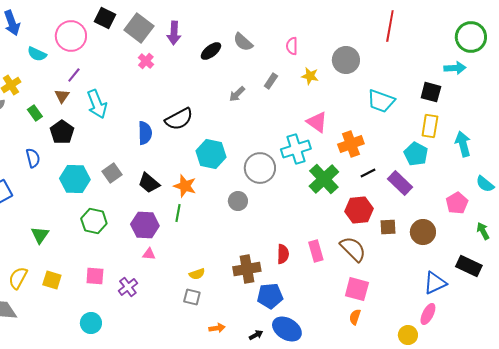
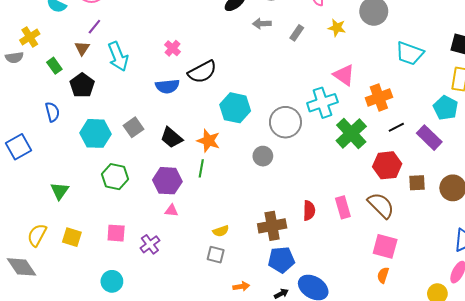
pink cross: (146, 61) -> (173, 48), moved
gray arrow: (237, 94) -> (262, 24), moved, turned 42
blue semicircle: (145, 133) -> (167, 86), turned 85
blue pentagon: (270, 296) -> (281, 260), moved

